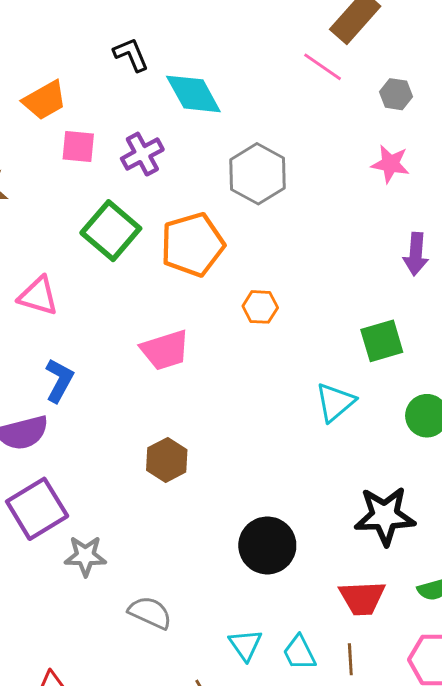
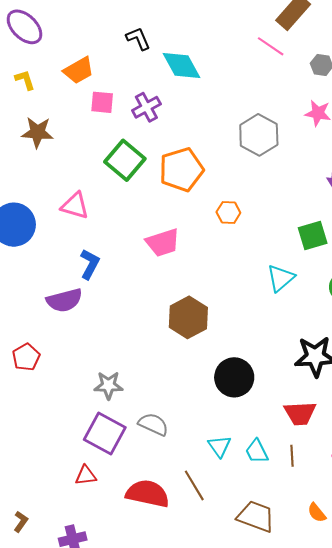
gray hexagon: (258, 174) -> (259, 135), moved
brown hexagon: (167, 460) -> (188, 317), moved, size x1.4
purple square: (37, 509) -> (105, 434), moved, turned -30

